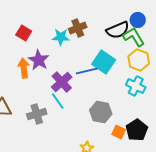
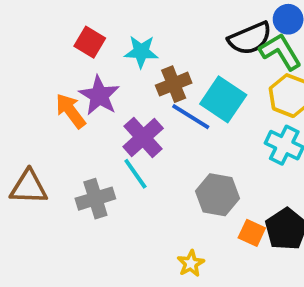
brown cross: (78, 28) -> (174, 84), moved
red square: (24, 33) -> (90, 42), moved
orange arrow: (24, 68) -> (71, 111), turned -30
blue line: (87, 71) -> (191, 117), turned 45

